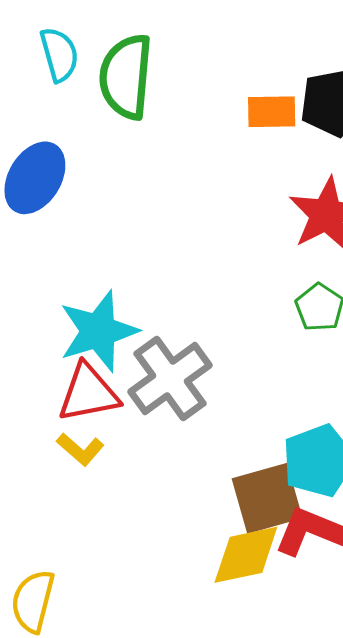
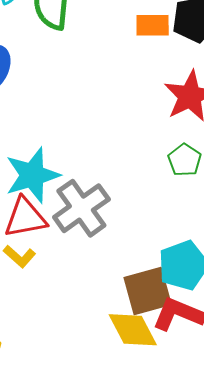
yellow diamond: (246, 555) -> (133, 330), turned 74

